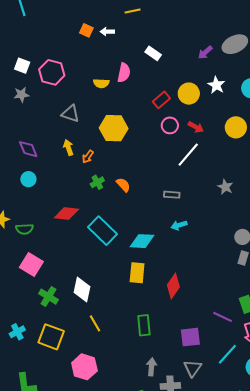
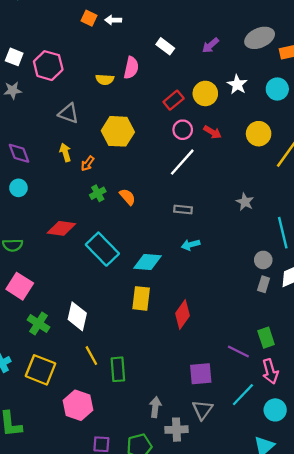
purple arrow: (205, 52) -> (210, 45), moved
white line: (188, 155) -> (182, 162), moved
green rectangle: (144, 325) -> (118, 369), moved

